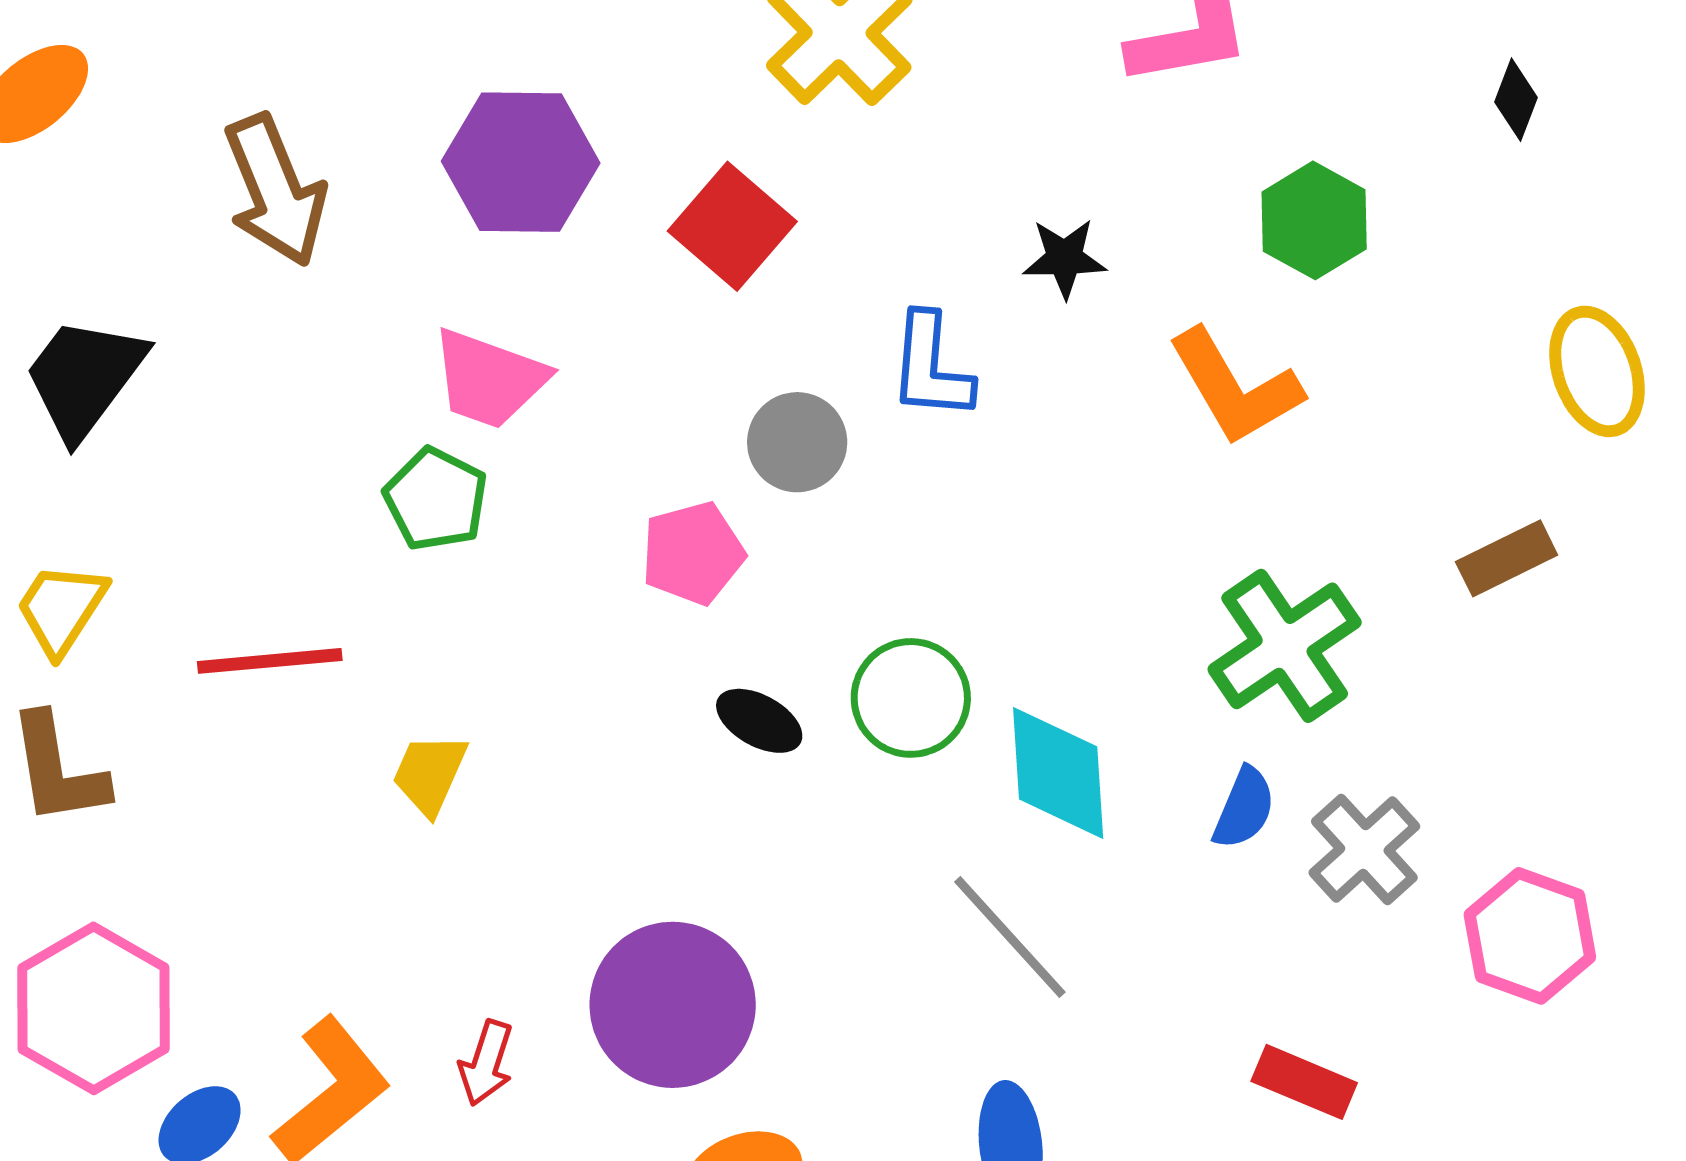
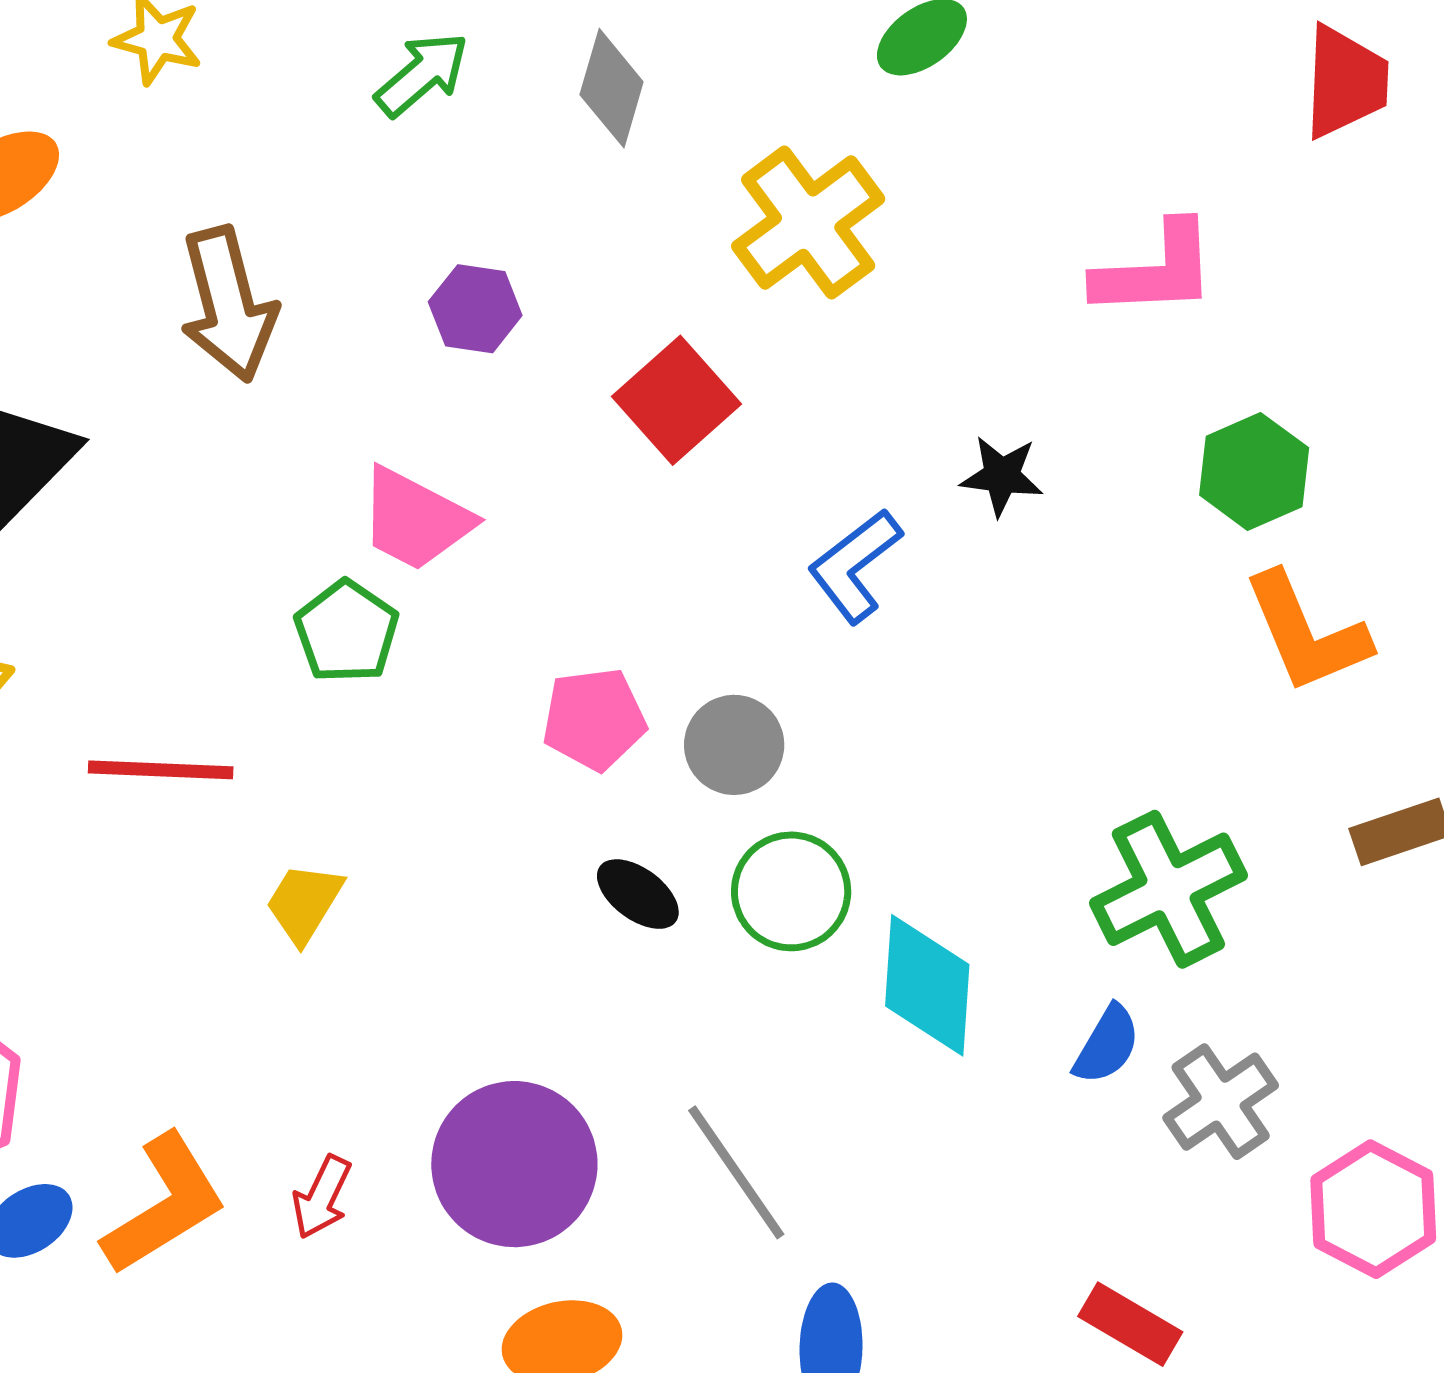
purple hexagon: (521, 162) -> (475, 309), size x0.6
blue L-shape: (931, 367) -> (855, 566), turned 40
orange L-shape: (1235, 387) -> (1306, 633), moved
gray circle: (797, 442) -> (734, 745), moved
gray line: (1010, 937) -> (736, 1172), moved

